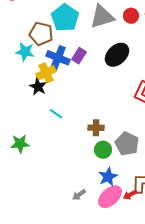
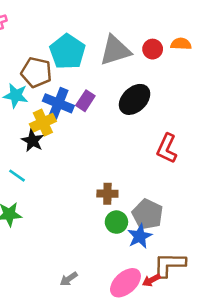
cyan line: (56, 114) -> (17, 176), moved
blue star: (108, 177) -> (140, 236), moved
gray arrow: (79, 195) -> (69, 279), moved

